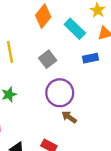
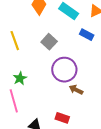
blue rectangle: (91, 58) -> (87, 35), turned 48

